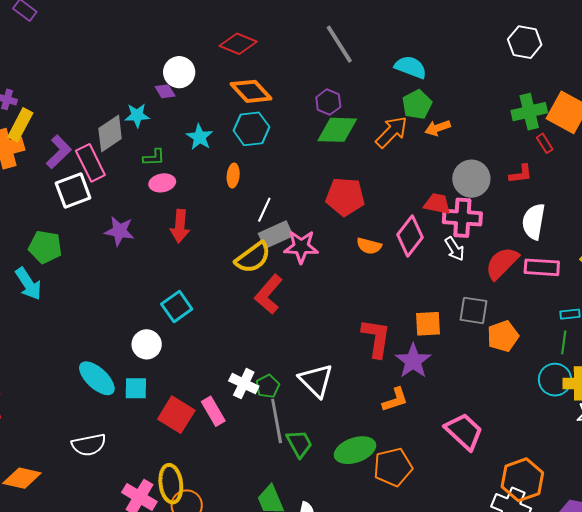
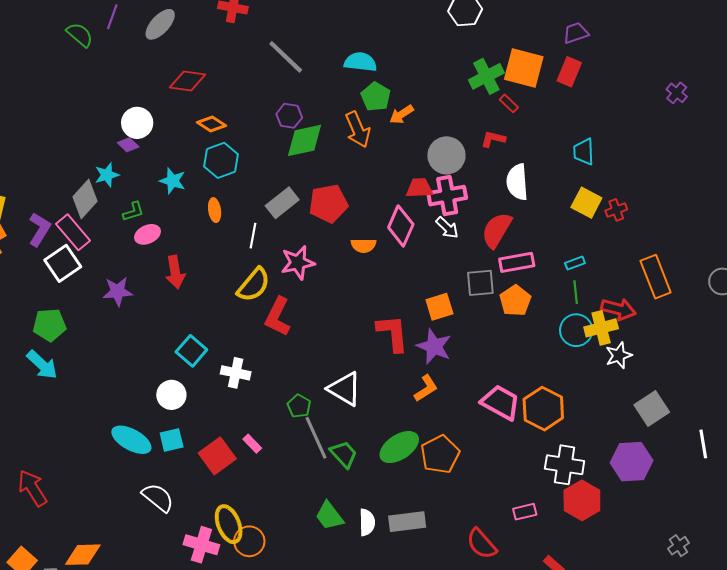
orange diamond: (251, 91) -> (212, 124), size x0.7
orange arrow: (392, 132) -> (358, 130), turned 126
red L-shape: (521, 174) -> (493, 139), turned -145
gray rectangle: (276, 235) -> (282, 203), moved
pink rectangle: (542, 267) -> (517, 262), moved
white cross: (244, 384) -> (236, 373), moved
pink rectangle: (213, 411) -> (252, 444), size x0.7
red square: (176, 415) -> (217, 456), turned 36
white semicircle: (89, 445) -> (158, 498), moved, turned -116
orange hexagon: (522, 480) -> (543, 409), moved

